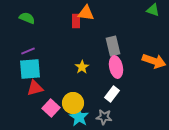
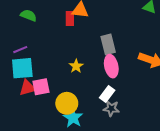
green semicircle: (27, 18) -> (29, 15), moved
pink square: (51, 108) -> (41, 87), moved, turned 36
gray star: (104, 117) -> (111, 108), moved

